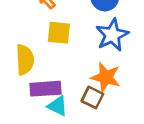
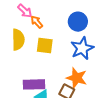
yellow semicircle: (25, 60) -> (18, 40), moved

